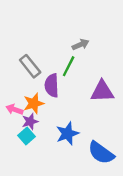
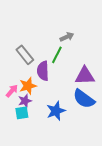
pink arrow: (14, 109) -> (12, 91), turned 112
cyan square: (26, 136) -> (22, 113), turned 32
blue semicircle: (101, 153) -> (84, 99), moved

